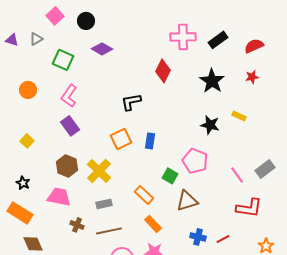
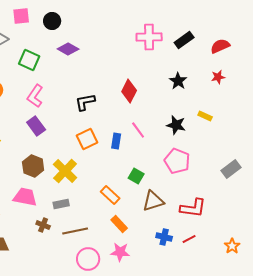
pink square: (55, 16) -> (21, 16), turned 36
red diamond: (163, 71) -> (129, 91), moved
black star: (212, 81) -> (178, 81), size x0.7
black L-shape: (131, 102) -> (85, 102), moved
pink pentagon: (195, 161) -> (177, 161), moved
pink line: (237, 175) -> (138, 130), moved
gray rectangle: (104, 204) -> (61, 204), moved
red L-shape: (249, 208) -> (193, 208), moved

